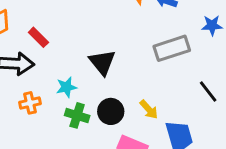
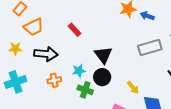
red rectangle: (38, 37) -> (75, 30), moved
black circle: (111, 111) -> (102, 77), moved

